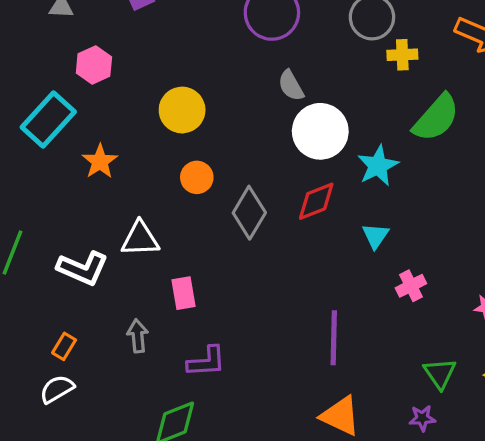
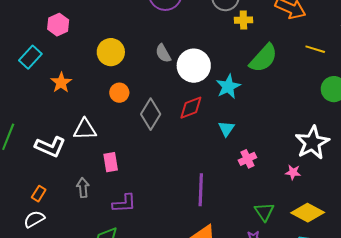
gray semicircle: (291, 86) -> (163, 53), moved
cyan rectangle: (48, 119) -> (30, 57), size x0.7

